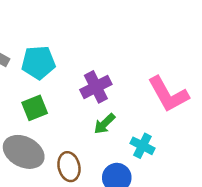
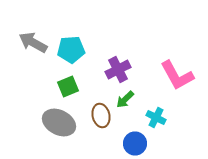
brown ellipse: (69, 167) -> (101, 116), moved

